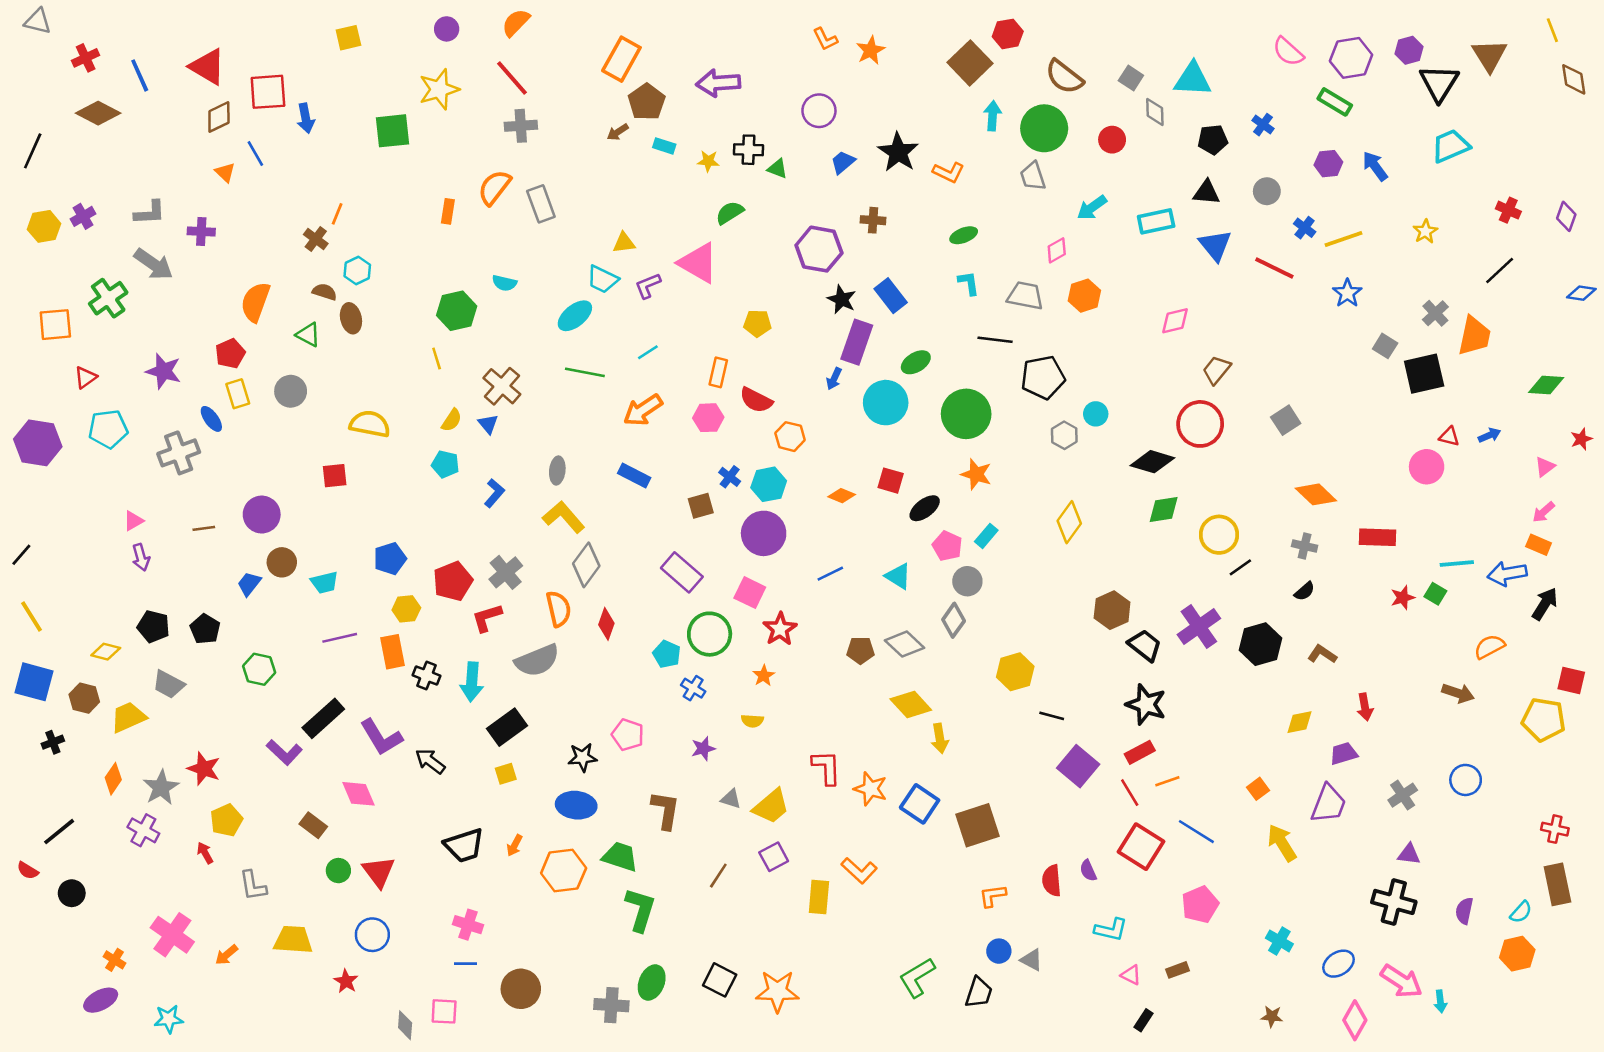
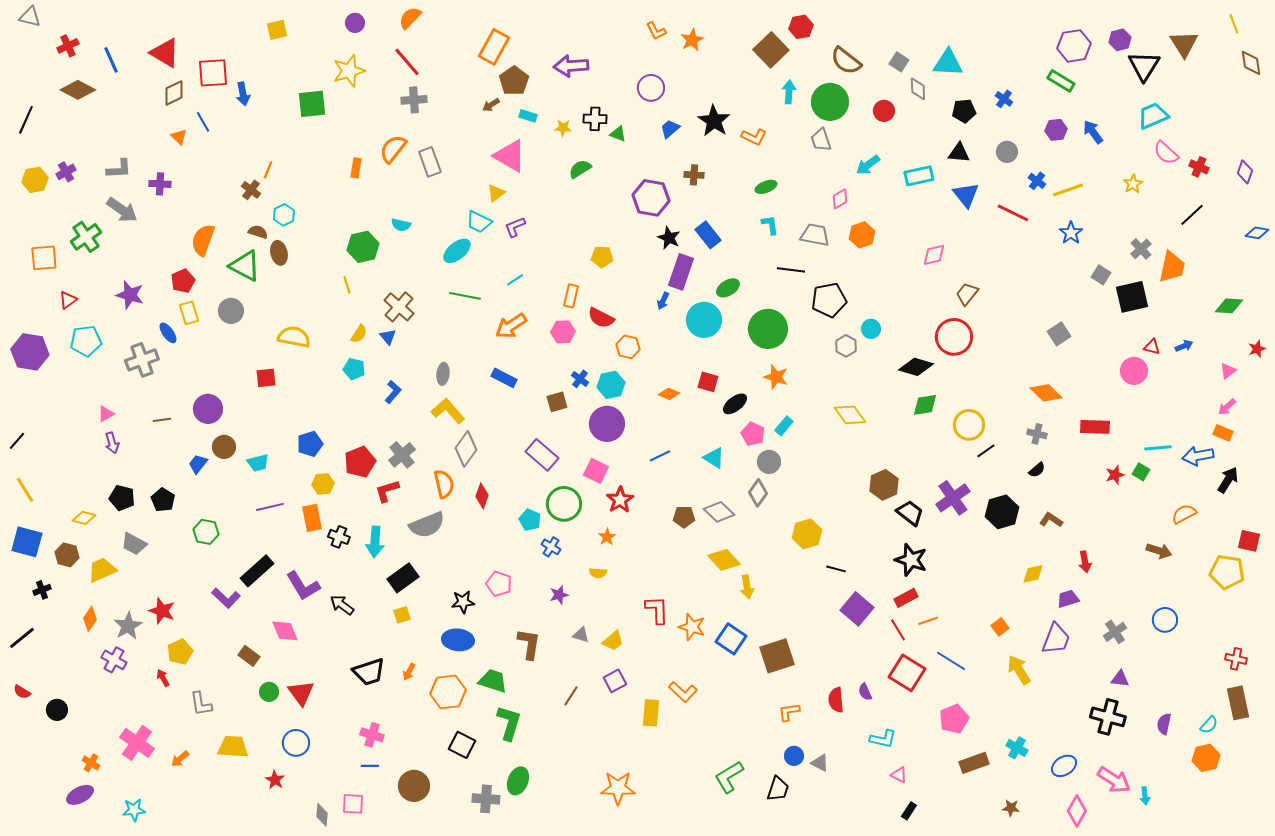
pink semicircle: (1288, 52) -> (1166, 153), moved
yellow triangle: (624, 243) -> (496, 193), turned -30
pink triangle: (698, 263) -> (510, 156), moved
green triangle: (308, 335) -> (245, 266), size x1.6
gray square: (1286, 420) -> (1059, 334), moved
yellow diamond: (1069, 522) -> (850, 415), turned -72
yellow trapezoid: (771, 806) -> (613, 641), size x0.7
black line: (59, 832) -> (22, 638), moved
brown rectangle: (1177, 970) -> (974, 763), moved, size x1.6
black square: (720, 980) -> (462, 745), moved

